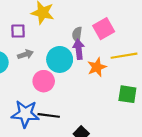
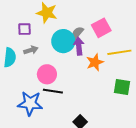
gray semicircle: (77, 35) -> (77, 33), turned 32
cyan circle: (60, 59) -> (63, 41), moved
black line: (49, 115) -> (53, 91), moved

